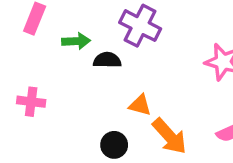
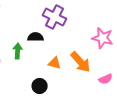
green arrow: (76, 41) -> (18, 51), moved, turned -84
orange arrow: (169, 136) -> (81, 62), moved

